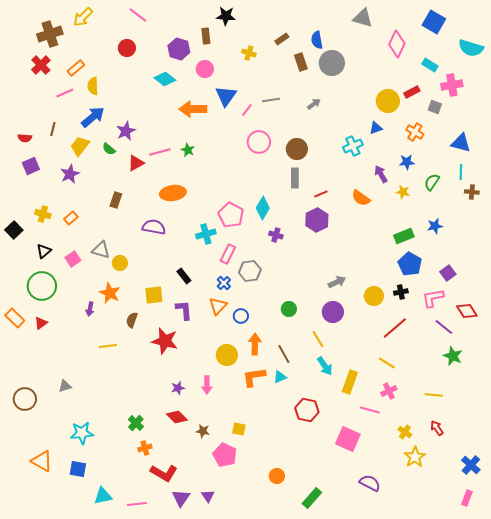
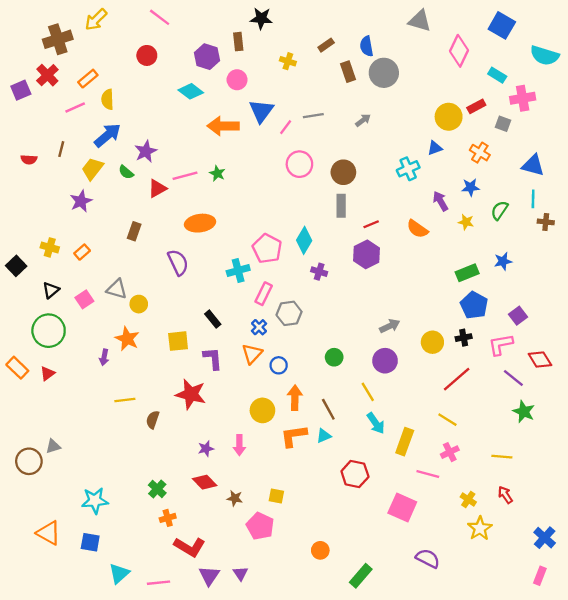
purple square: (31, 166) -> (21, 90), moved
purple semicircle: (154, 227) -> (178, 262), turned 55
brown semicircle: (132, 320) -> (153, 420), moved
gray triangle: (65, 386) -> (53, 446), moved
cyan triangle: (103, 496) -> (119, 573), turned -30

